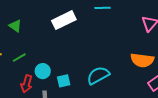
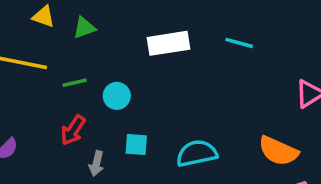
green triangle: (15, 26) -> (84, 28), turned 48
cyan circle: (43, 71) -> (117, 96), moved

